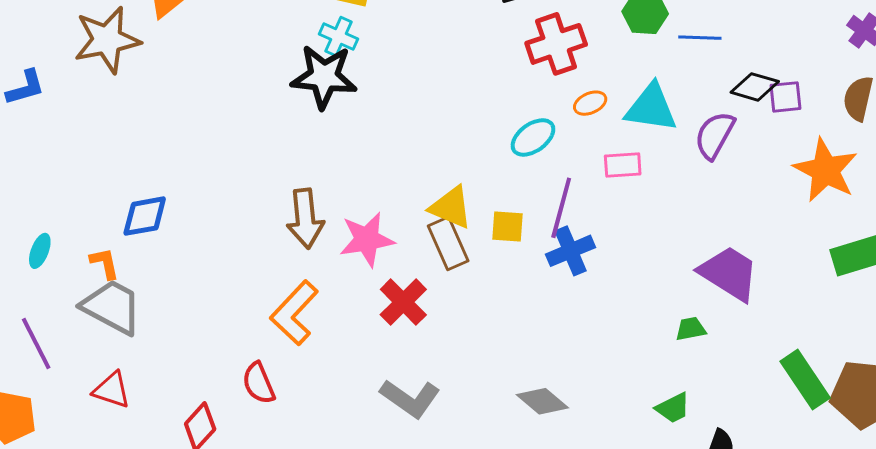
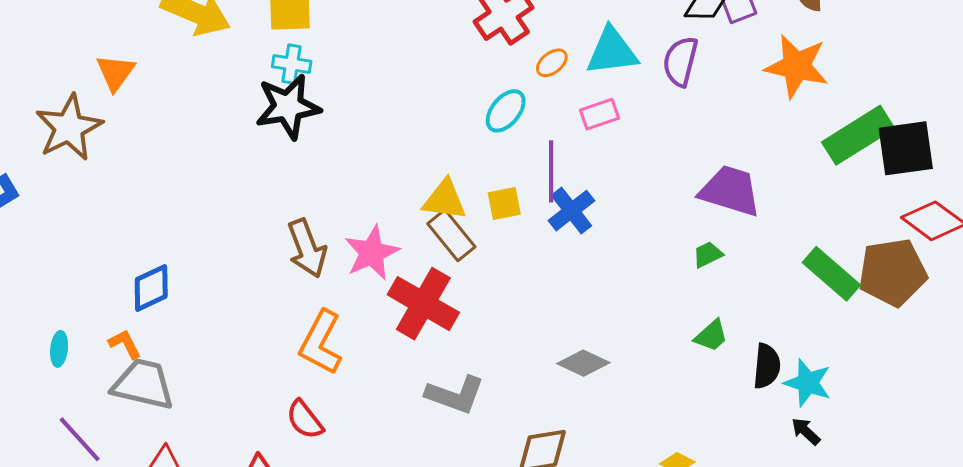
red cross: (403, 302) -> (423, 304), size x1.4

